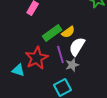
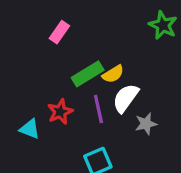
red star: (37, 58) -> (60, 112), size x0.7
gray star: (72, 65) -> (146, 124), moved

